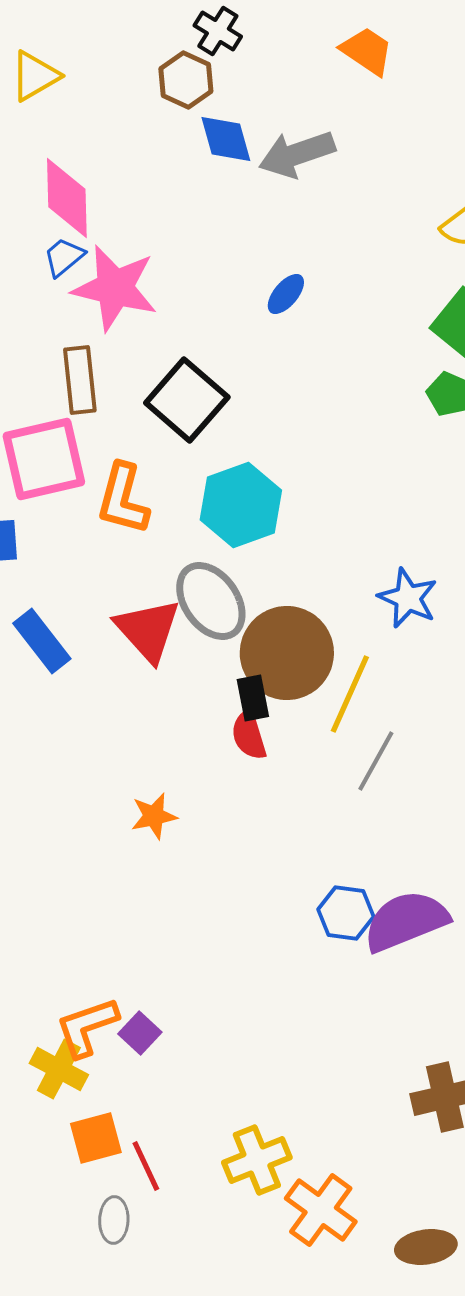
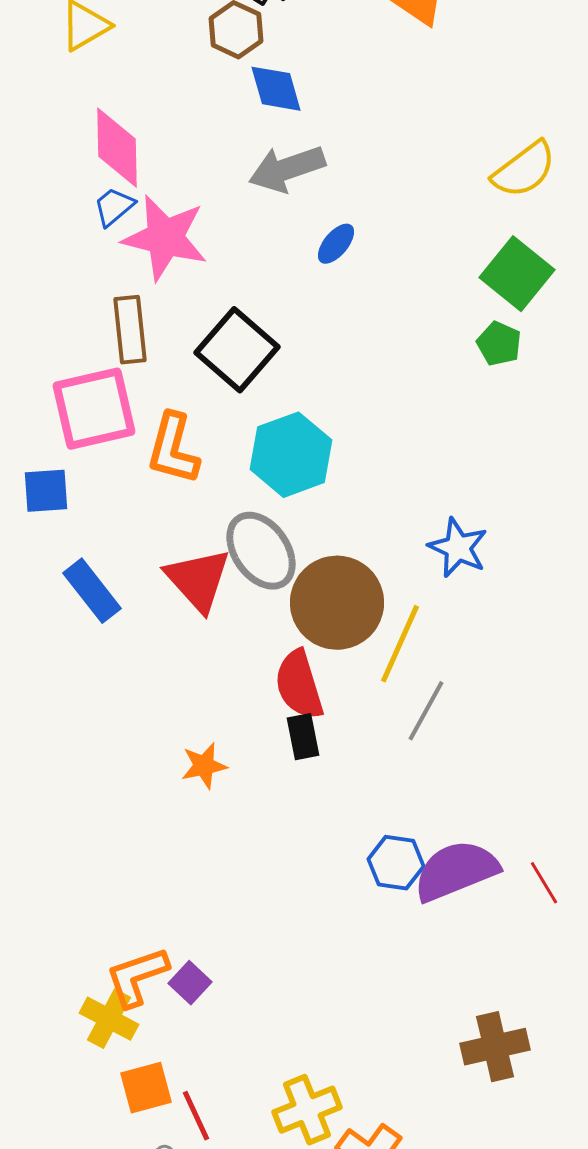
gray arrow: (297, 154) -> (287, 169), moved
black rectangle: (253, 698) -> (303, 737), moved
red semicircle: (249, 735) -> (299, 685), size x1.4

